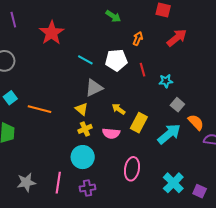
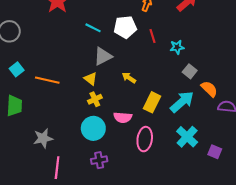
yellow rectangle: (139, 123) -> (152, 102), moved
pink semicircle: (111, 133) -> (123, 117), moved
gray star: (26, 182) -> (43, 138), moved
pink line: (58, 183) -> (57, 168), moved
cyan cross: (173, 183) -> (187, 137), moved
purple square: (200, 191) -> (215, 152), moved

